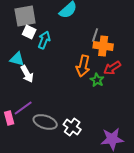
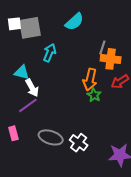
white square: (29, 32) -> (14, 24), moved, turned -32
green star: (97, 80) -> (94, 95), moved
purple line: (23, 108) -> (28, 105), moved

